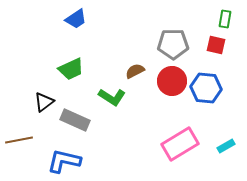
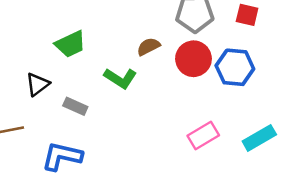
gray rectangle: (75, 120) -> (75, 106), size x0.7
pink rectangle: (180, 144) -> (203, 135), size x0.7
cyan rectangle: (226, 146) -> (259, 138), size x1.5

